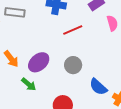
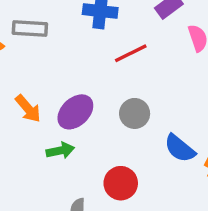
green arrow: (29, 84) -> (60, 151), turned -49

